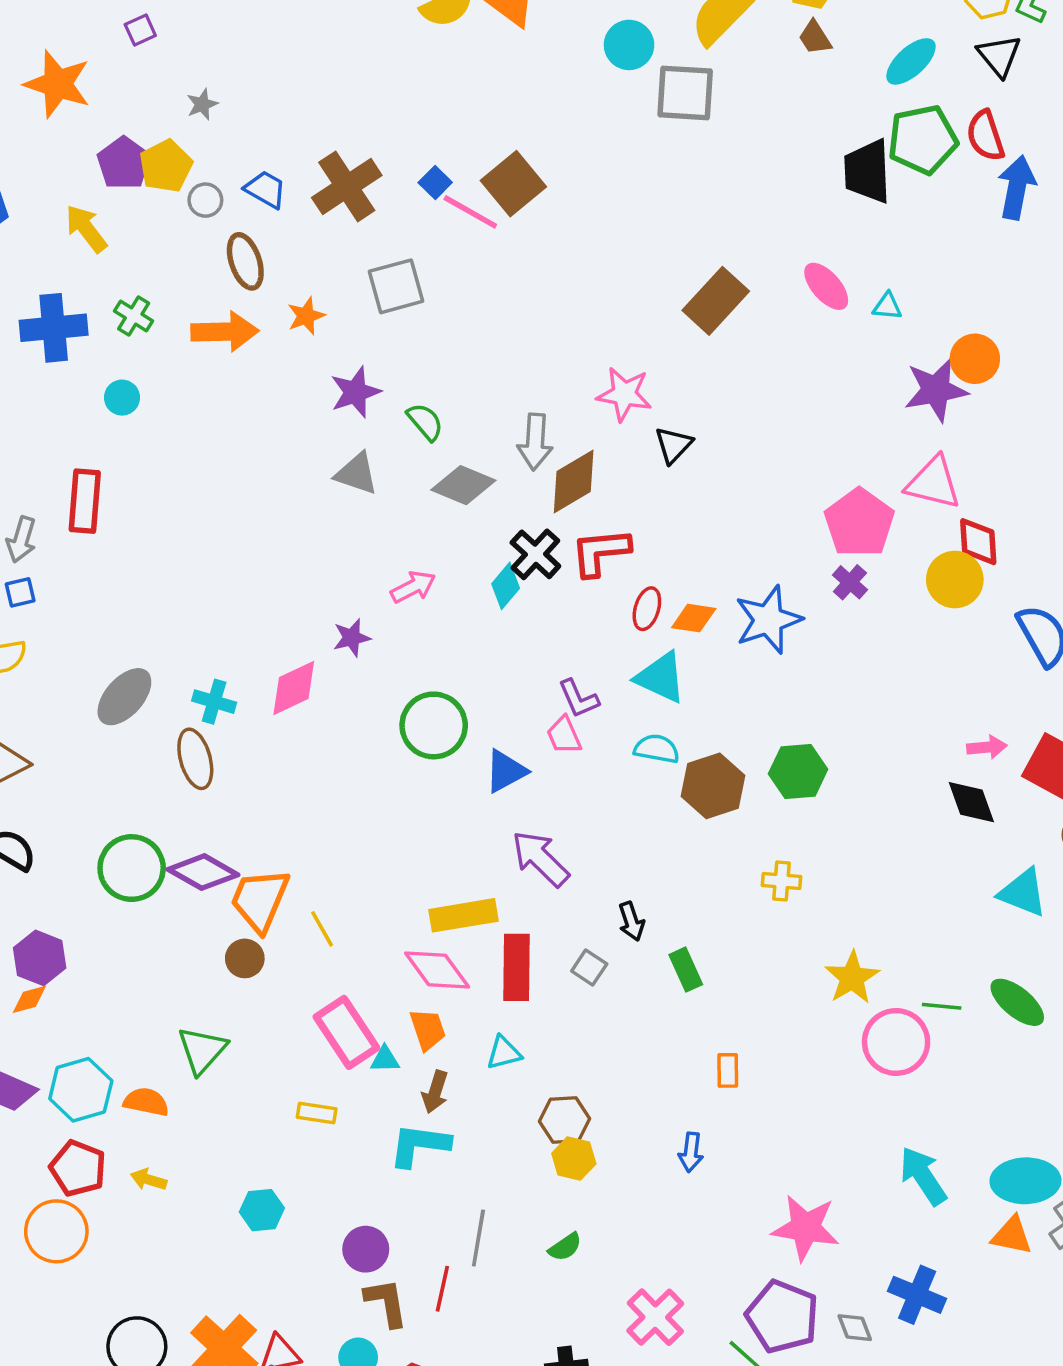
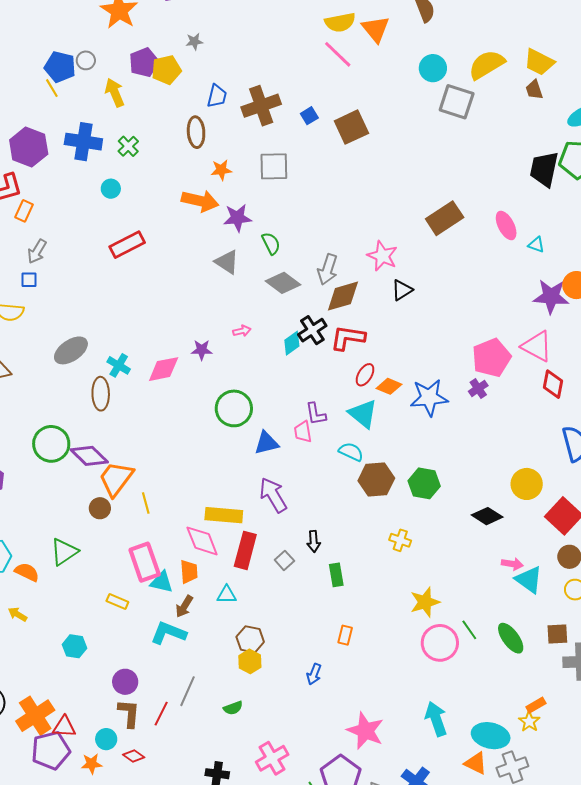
blue trapezoid: (266, 189) -> (217, 96), turned 60
gray circle: (205, 200) -> (86, 60), moved
pink line: (470, 212) -> (338, 54), moved
orange arrow: (225, 332) -> (200, 201), moved
red rectangle: (85, 501) -> (127, 245), moved, turned 44
yellow circle: (955, 580) -> (527, 484), moved
pink arrow: (413, 587) -> (242, 331), size x0.7
pink arrow: (987, 747) -> (512, 564), moved
black diamond: (971, 802) -> (487, 516), moved, turned -52
green line: (942, 1006) -> (469, 630), turned 35
cyan triangle: (385, 1059) -> (162, 582), size x1.4

